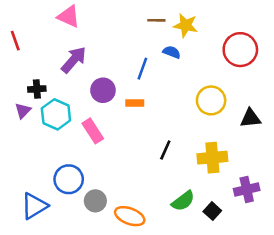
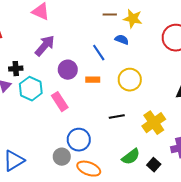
blue line: (142, 69) -> (99, 53), turned -54
yellow circle: (211, 100) -> (130, 80), moved
black line: (165, 150) -> (117, 117), turned 56
yellow cross: (212, 158) -> (154, 123), turned -30
blue circle: (69, 179) -> (79, 140), moved

